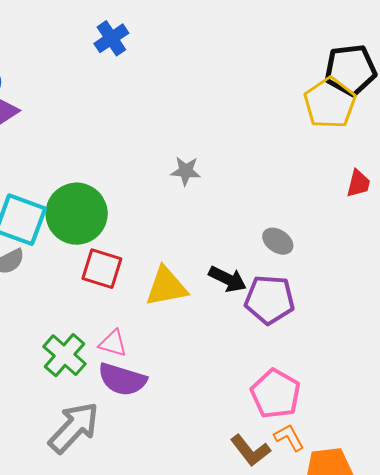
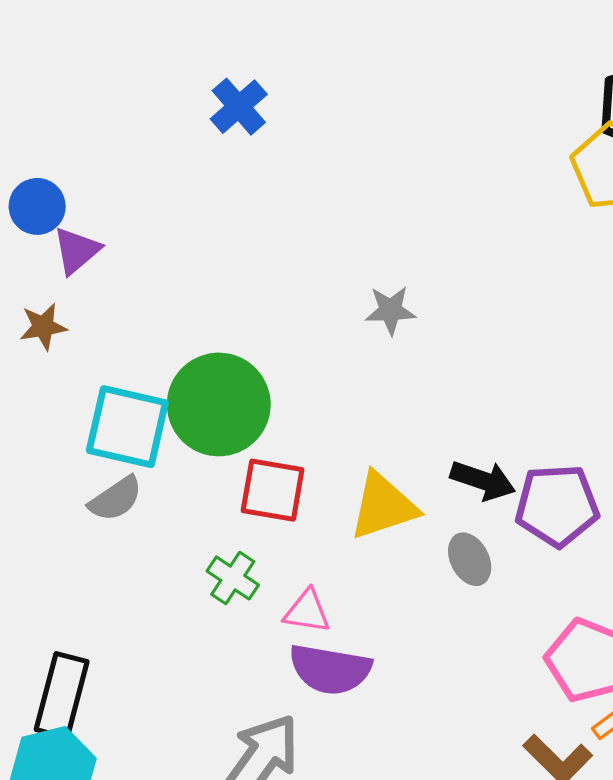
gray ellipse: (278, 241) -> (470, 559), moved, turned 36
green cross: (64, 355) -> (233, 578), moved, size x0.7

